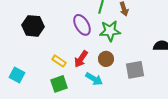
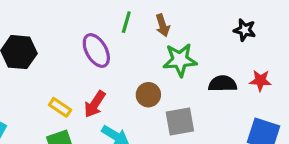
green star: (110, 31) -> (180, 60), moved
brown circle: (106, 59) -> (148, 95), moved

